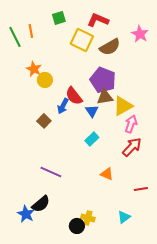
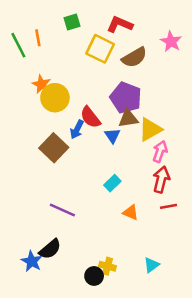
yellow circle: (45, 80) -> (55, 98), size x1.5
brown square: (44, 121) -> (54, 148), size x1.6
cyan rectangle: (92, 139) -> (112, 183), moved
red arrow: (132, 147) -> (161, 180), turned -30
red line: (141, 189) -> (169, 206), moved

